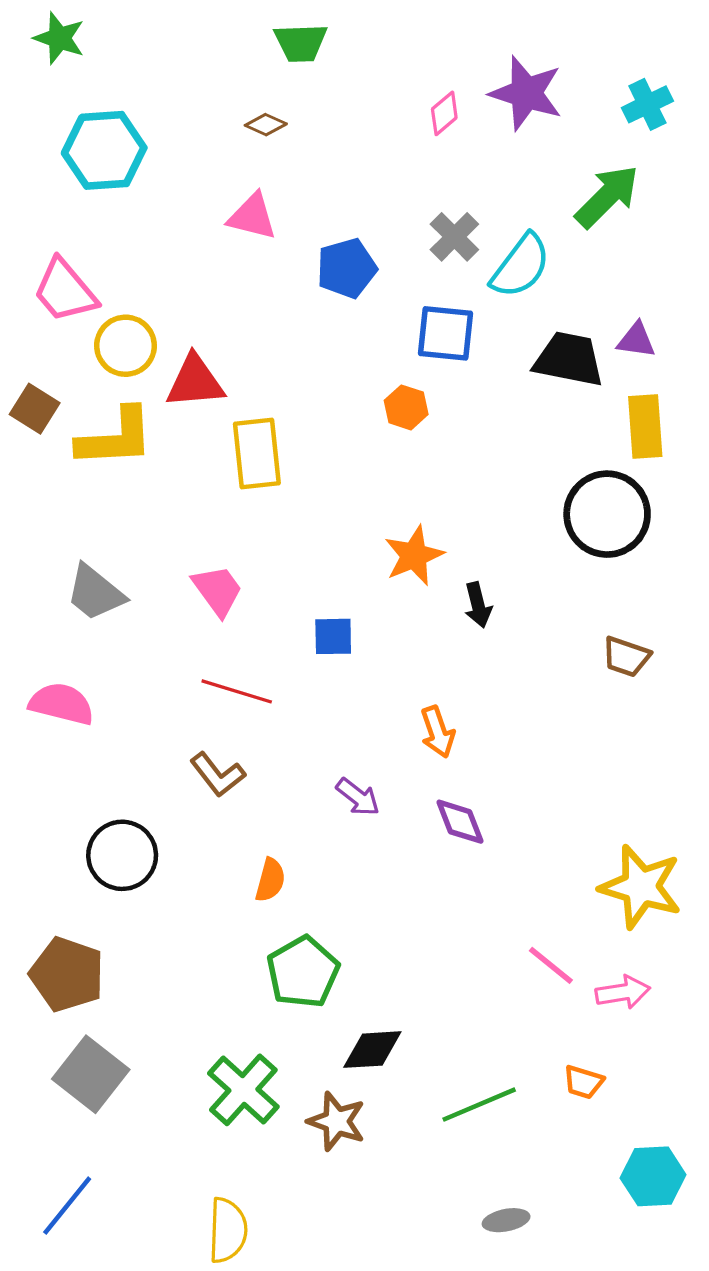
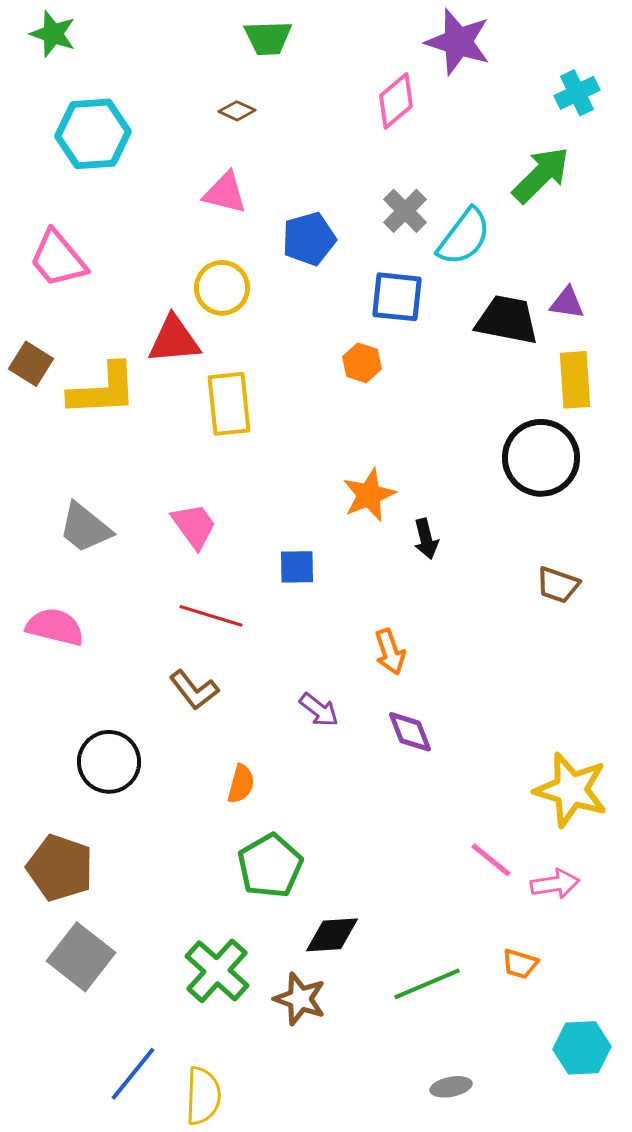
purple star: (526, 93) -> (458, 42), moved
pink diamond: (444, 113) -> (396, 101), size x1.4
yellow circle: (126, 346) -> (222, 288), moved
blue line: (67, 1206) -> (133, 1074), moved

